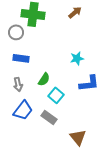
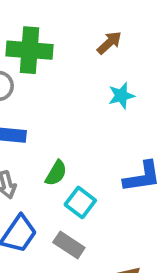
cyan star: (77, 58) -> (121, 96), moved

